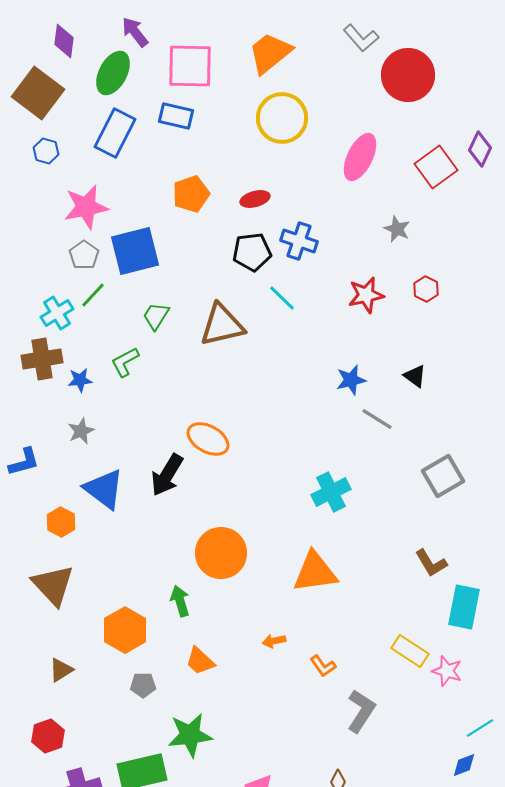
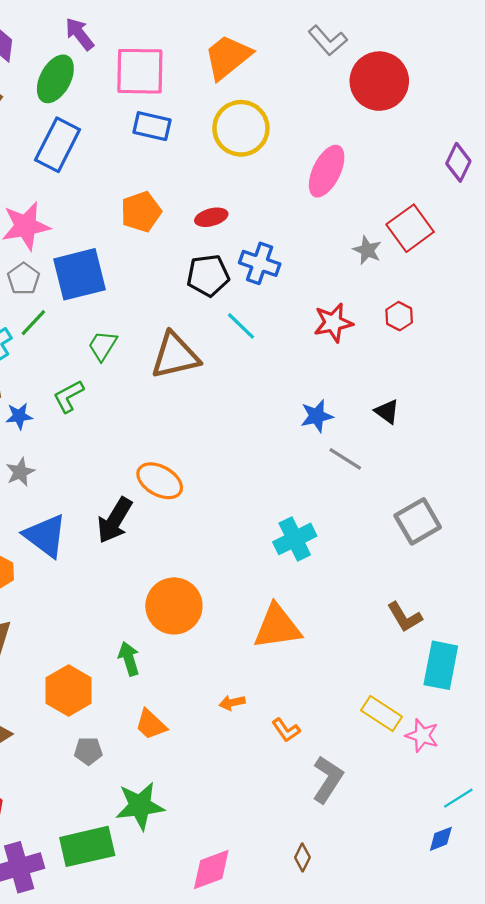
blue rectangle: (176, 116) -> (152, 126), moved
red square: (436, 167) -> (410, 228), moved

